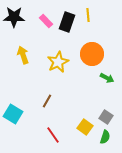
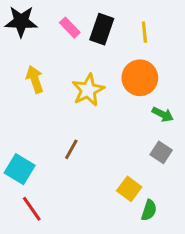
yellow line: (88, 15) -> (144, 32), moved
gray square: (106, 117) -> (161, 152), moved
red line: (53, 135) -> (32, 209), moved
green semicircle: (105, 137) -> (149, 210), moved

